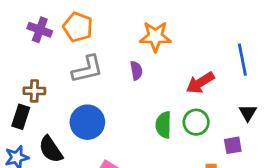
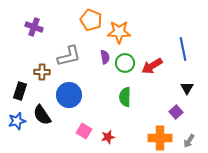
orange pentagon: (78, 27) -> (91, 20), moved
brown cross: (34, 91) -> (42, 72), moved
green circle: (196, 122) -> (125, 63), moved
purple square: (233, 145) -> (176, 112), turned -32

